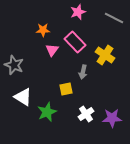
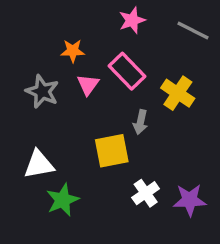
gray star: (14, 65) -> (42, 91), moved
yellow square: (66, 89) -> (112, 151), size x1.5
white triangle: (23, 97) -> (39, 164), turned -42
green star: (47, 112) -> (63, 200), moved

